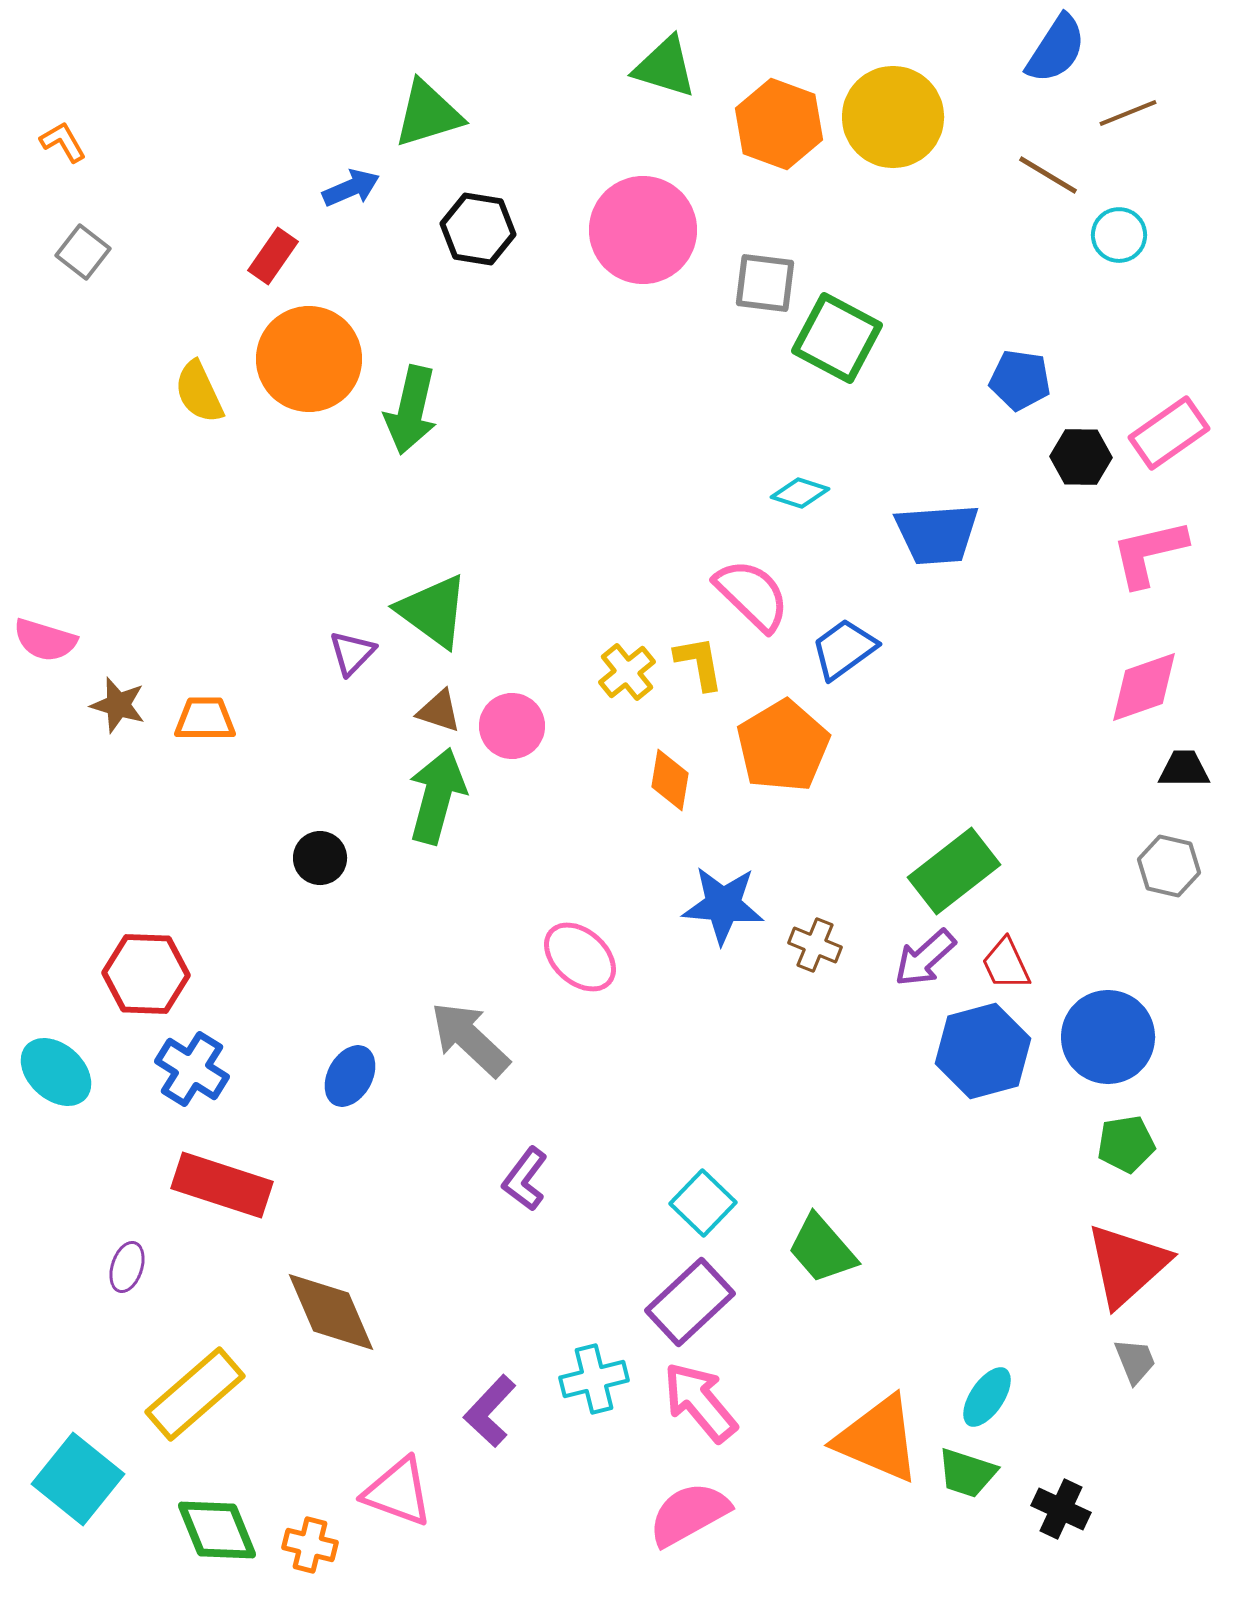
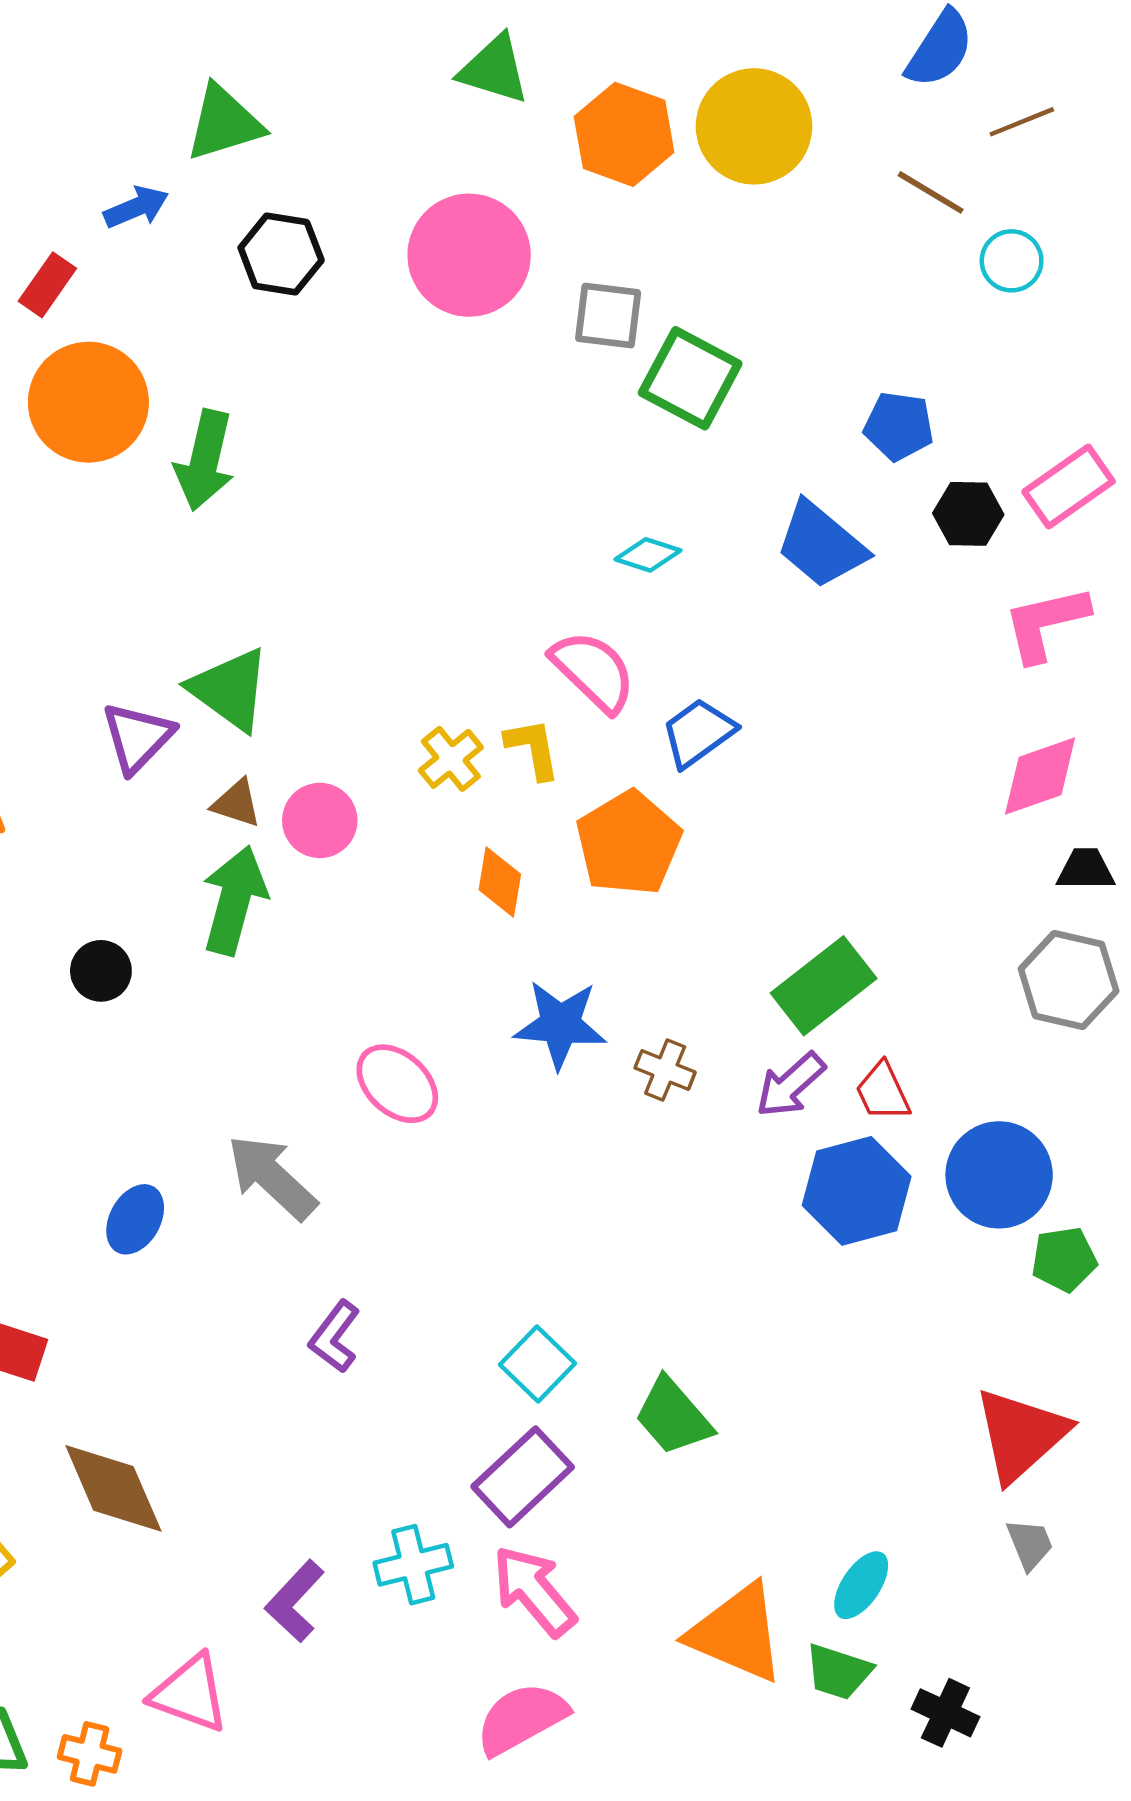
blue trapezoid: (937, 534) -> (821, 545), moved, turned 44
purple triangle: (352, 653) -> (137, 737), size x1.4
gray hexagon: (1169, 866) -> (1069, 980), size x1.4
green pentagon: (1126, 1144) -> (1064, 1259), moved

